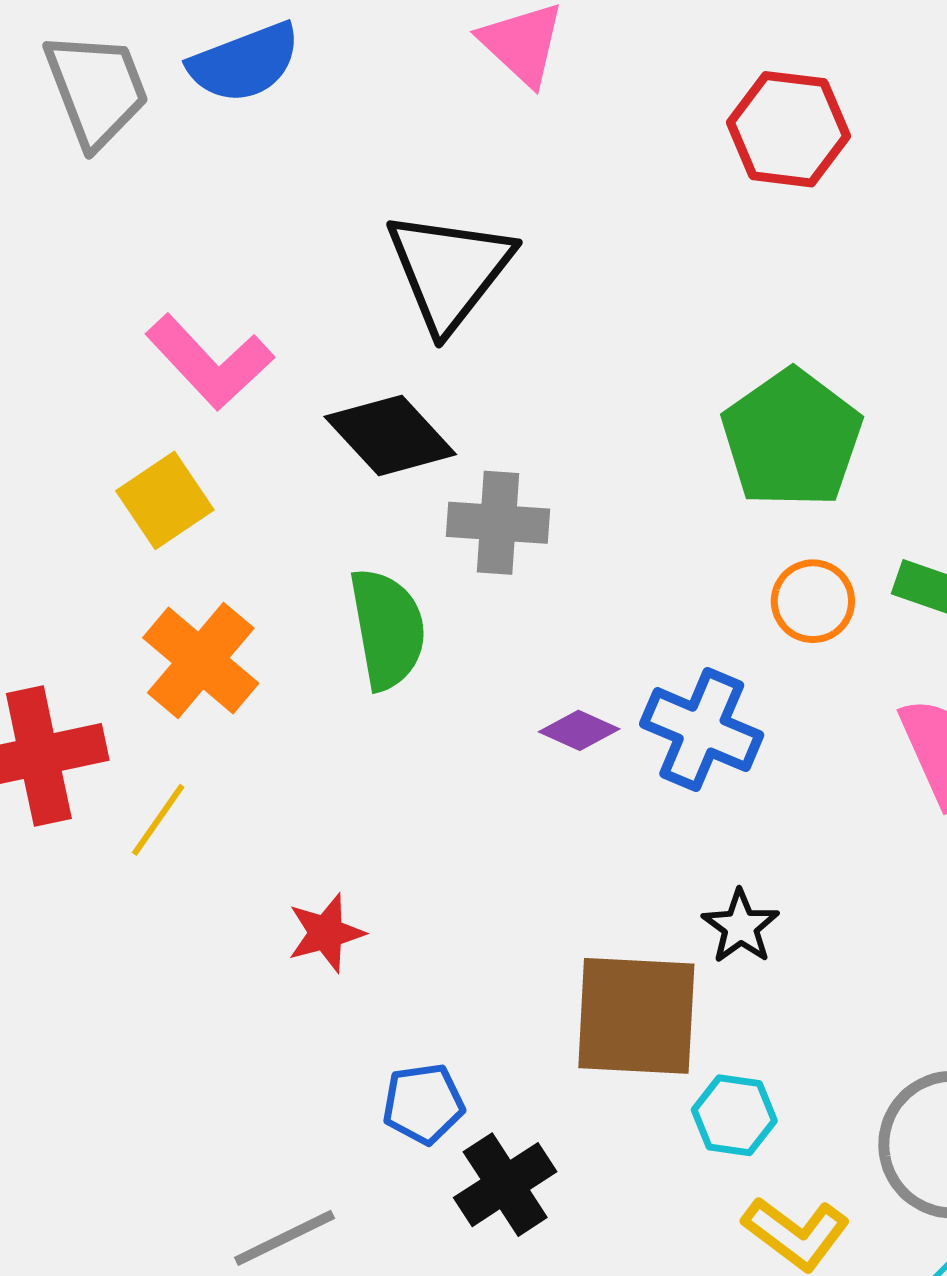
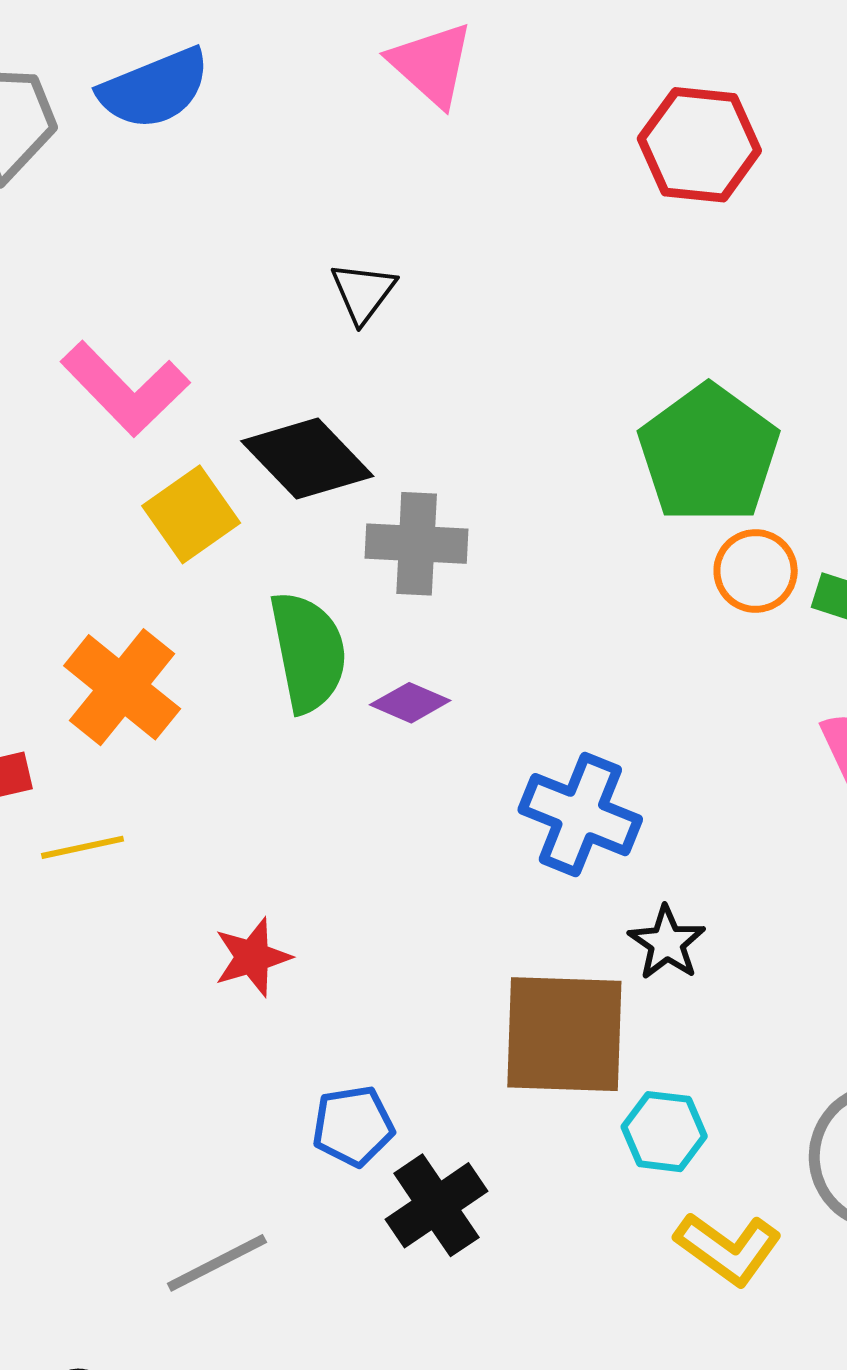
black triangle: (449, 270) -> (363, 292), size x0.5
yellow square: (165, 500) -> (191, 514), moved
orange circle: (813, 601) -> (756, 571), moved
purple diamond: (579, 730) -> (410, 703), moved
blue cross: (702, 730) -> (580, 815), moved
yellow line: (158, 820) -> (83, 847), turned 44

